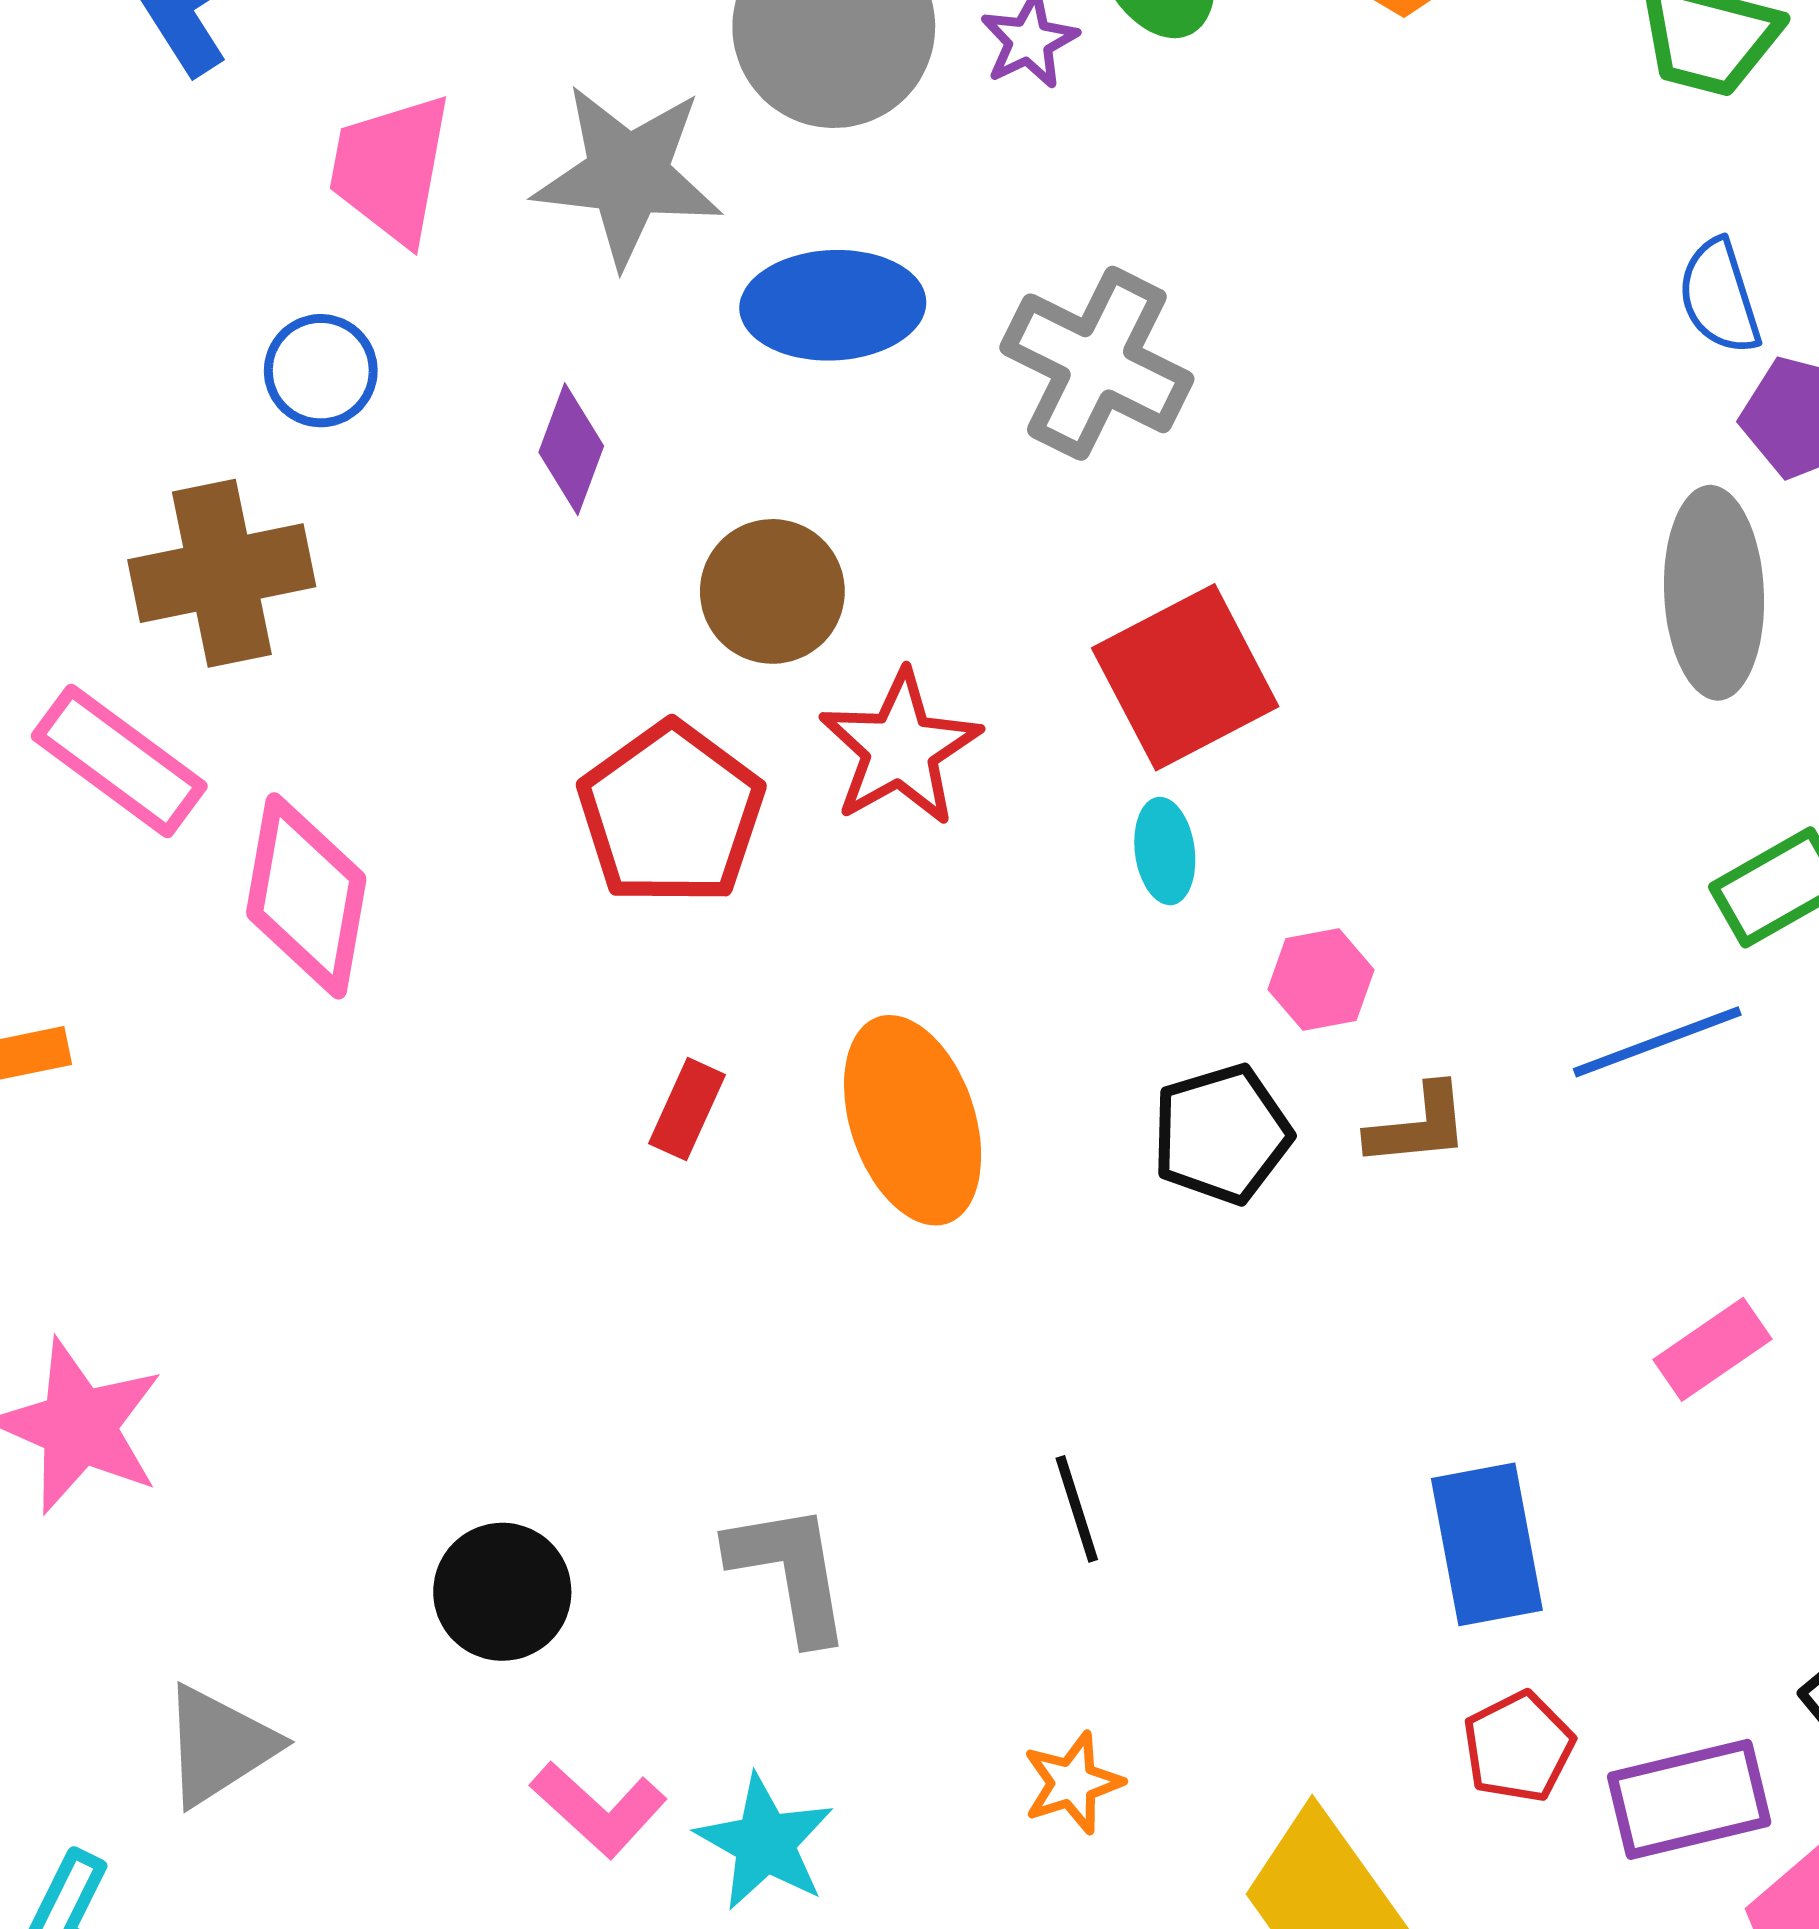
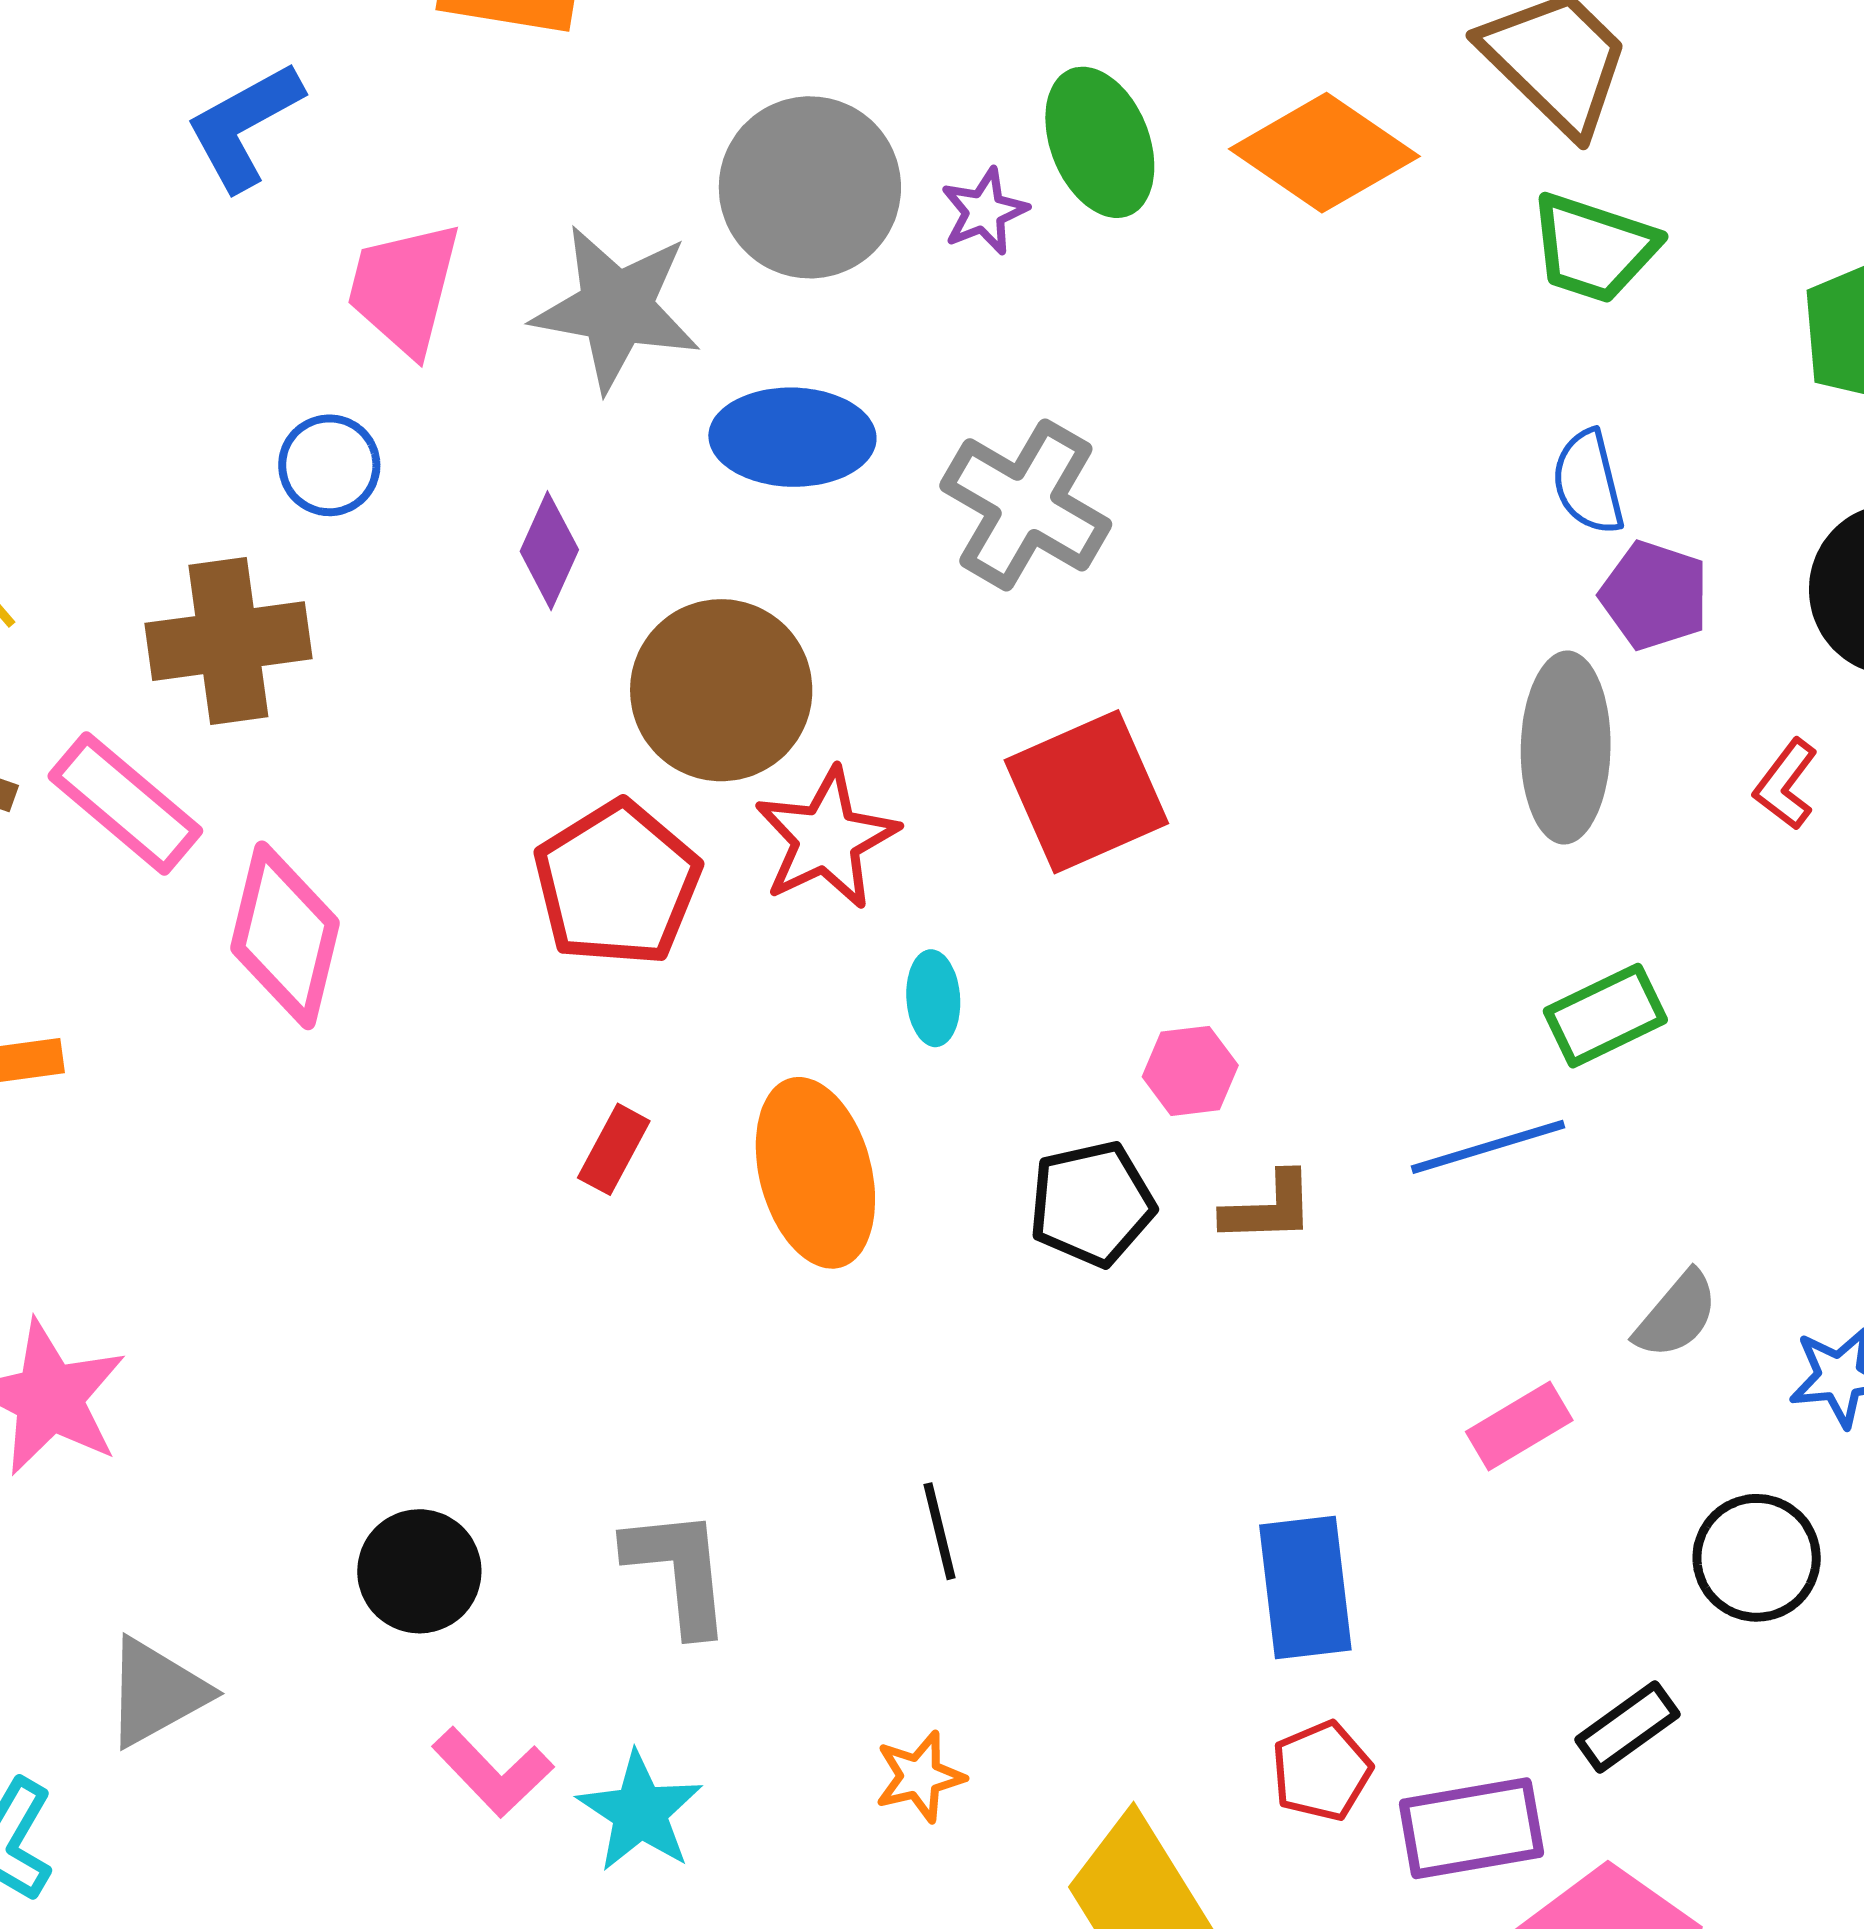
brown circle: (772, 591) -> (721, 690), size x1.4
cyan ellipse: (1165, 851) -> (933, 998), moved

